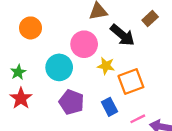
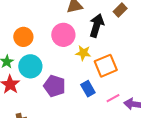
orange circle: (30, 28) -> (23, 37), moved
black arrow: (122, 35) -> (97, 25), turned -110
cyan circle: (59, 67) -> (30, 66), moved

